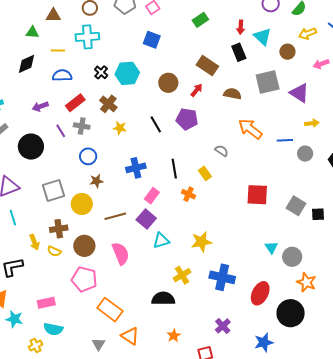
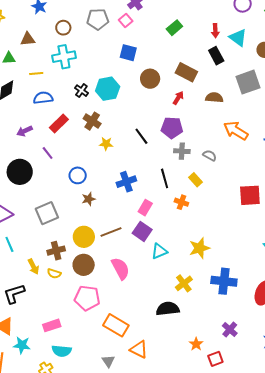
brown circle: (168, 83) -> (150, 79), moved
gray cross: (82, 126) -> (182, 151), moved
yellow circle: (82, 204) -> (84, 237), moved
orange star: (174, 336) -> (196, 344), moved

